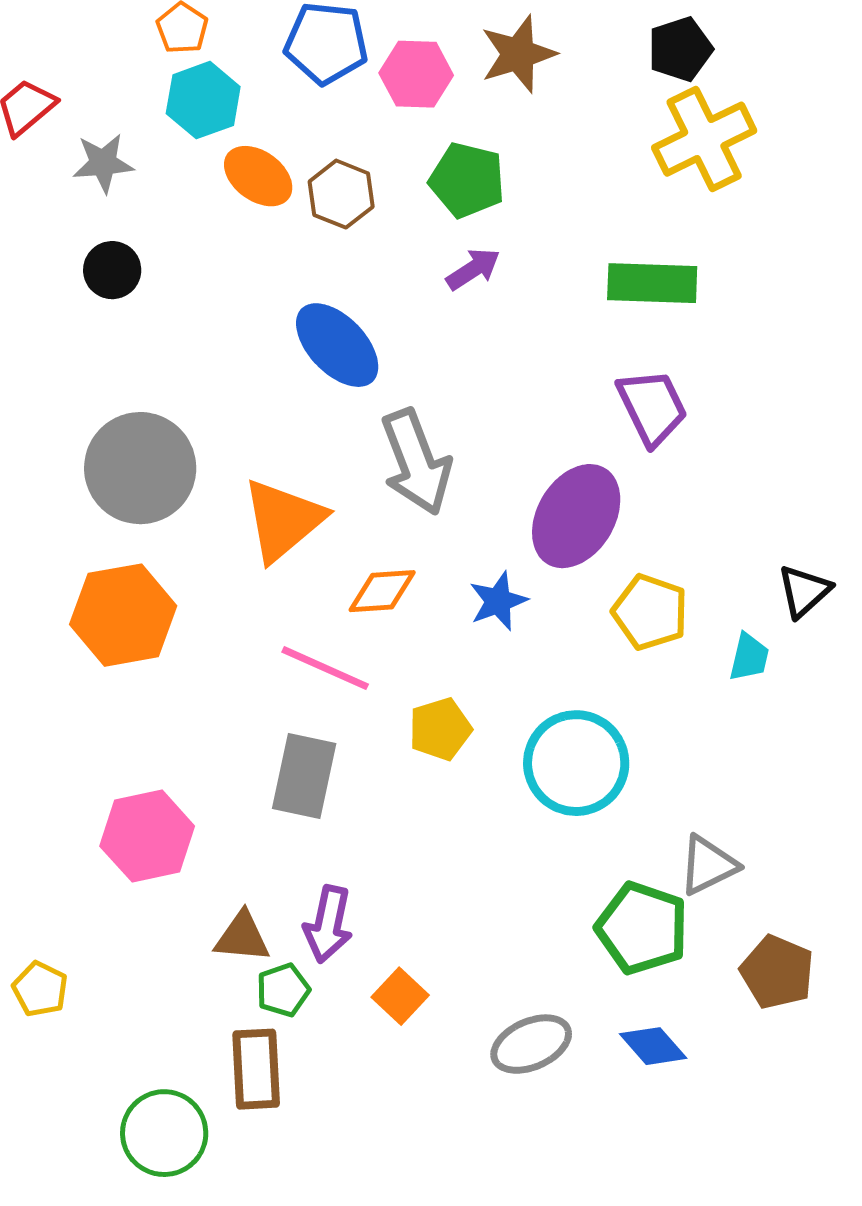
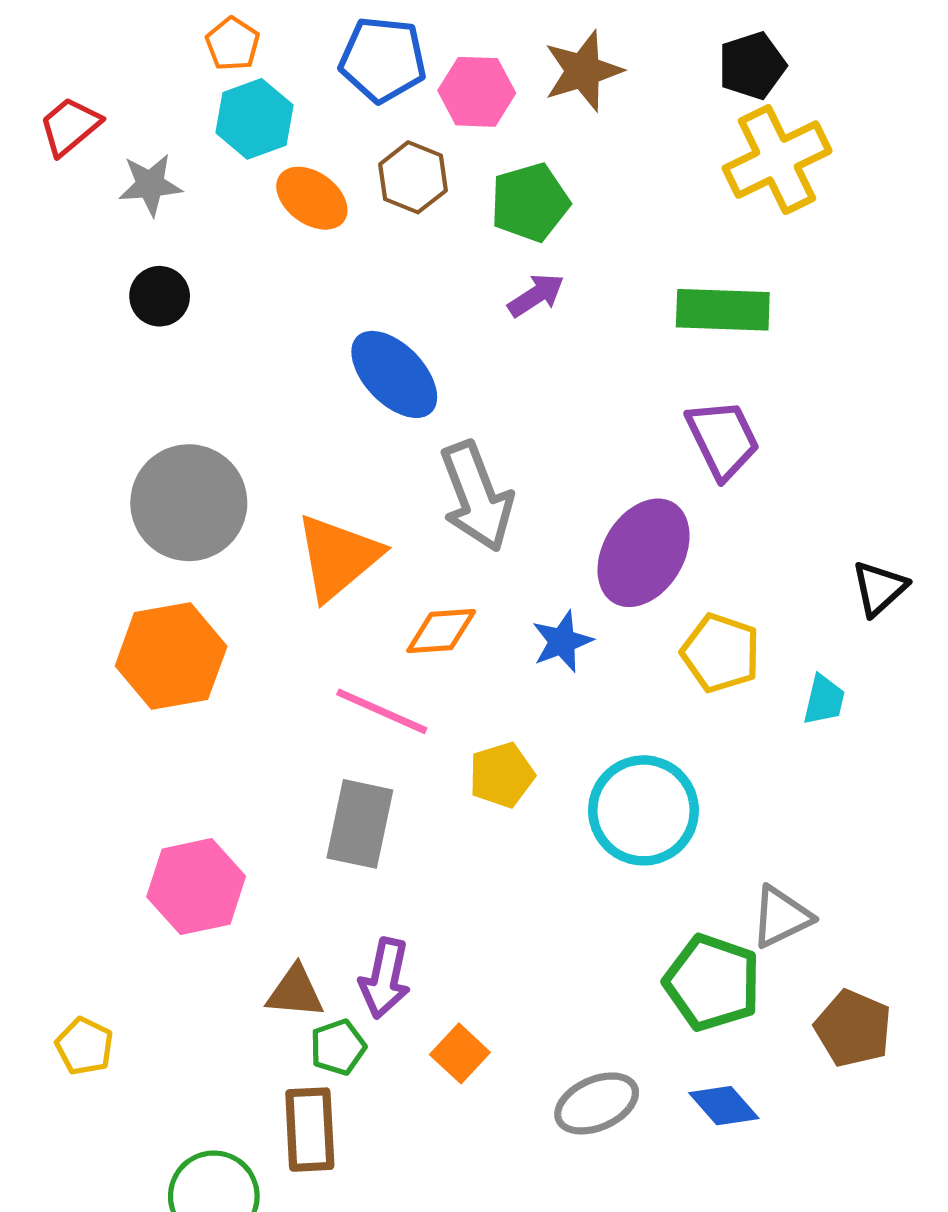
green pentagon: (467, 180) -> (530, 202), turned -30
brown hexagon: (341, 194) -> (413, 177), moved
black triangle: (804, 591) -> (879, 588), moved

